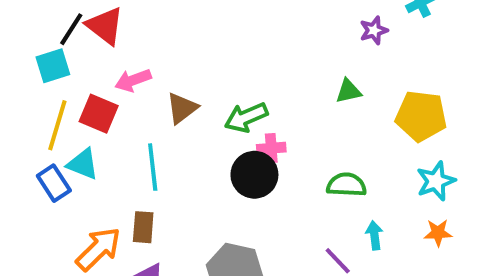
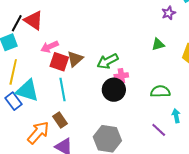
red square: (99, 114) -> (59, 62), moved
cyan triangle: (83, 164) -> (27, 90), size x1.4
brown rectangle: (143, 227) -> (60, 120), turned -35

